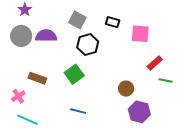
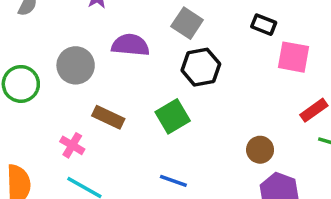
black rectangle: (113, 22) -> (264, 25), moved
gray circle: (21, 36) -> (76, 65), moved
pink cross: (18, 96) -> (72, 145), turned -32

